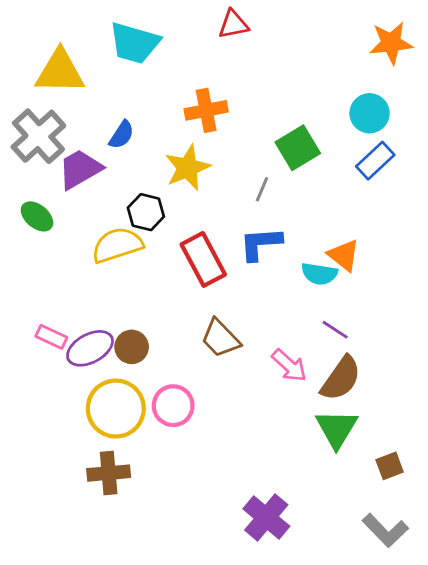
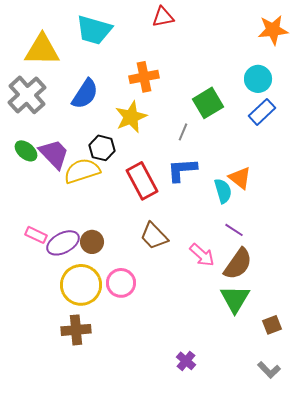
blue semicircle: (122, 135) -> (85, 94), size x1.5
purple trapezoid: (80, 169) -> (54, 154), moved, turned 76
cyan semicircle: (319, 274) -> (223, 191), turned -115
purple cross: (266, 517) -> (186, 361), size x0.6
gray L-shape: (385, 530) -> (269, 370), size x0.7

